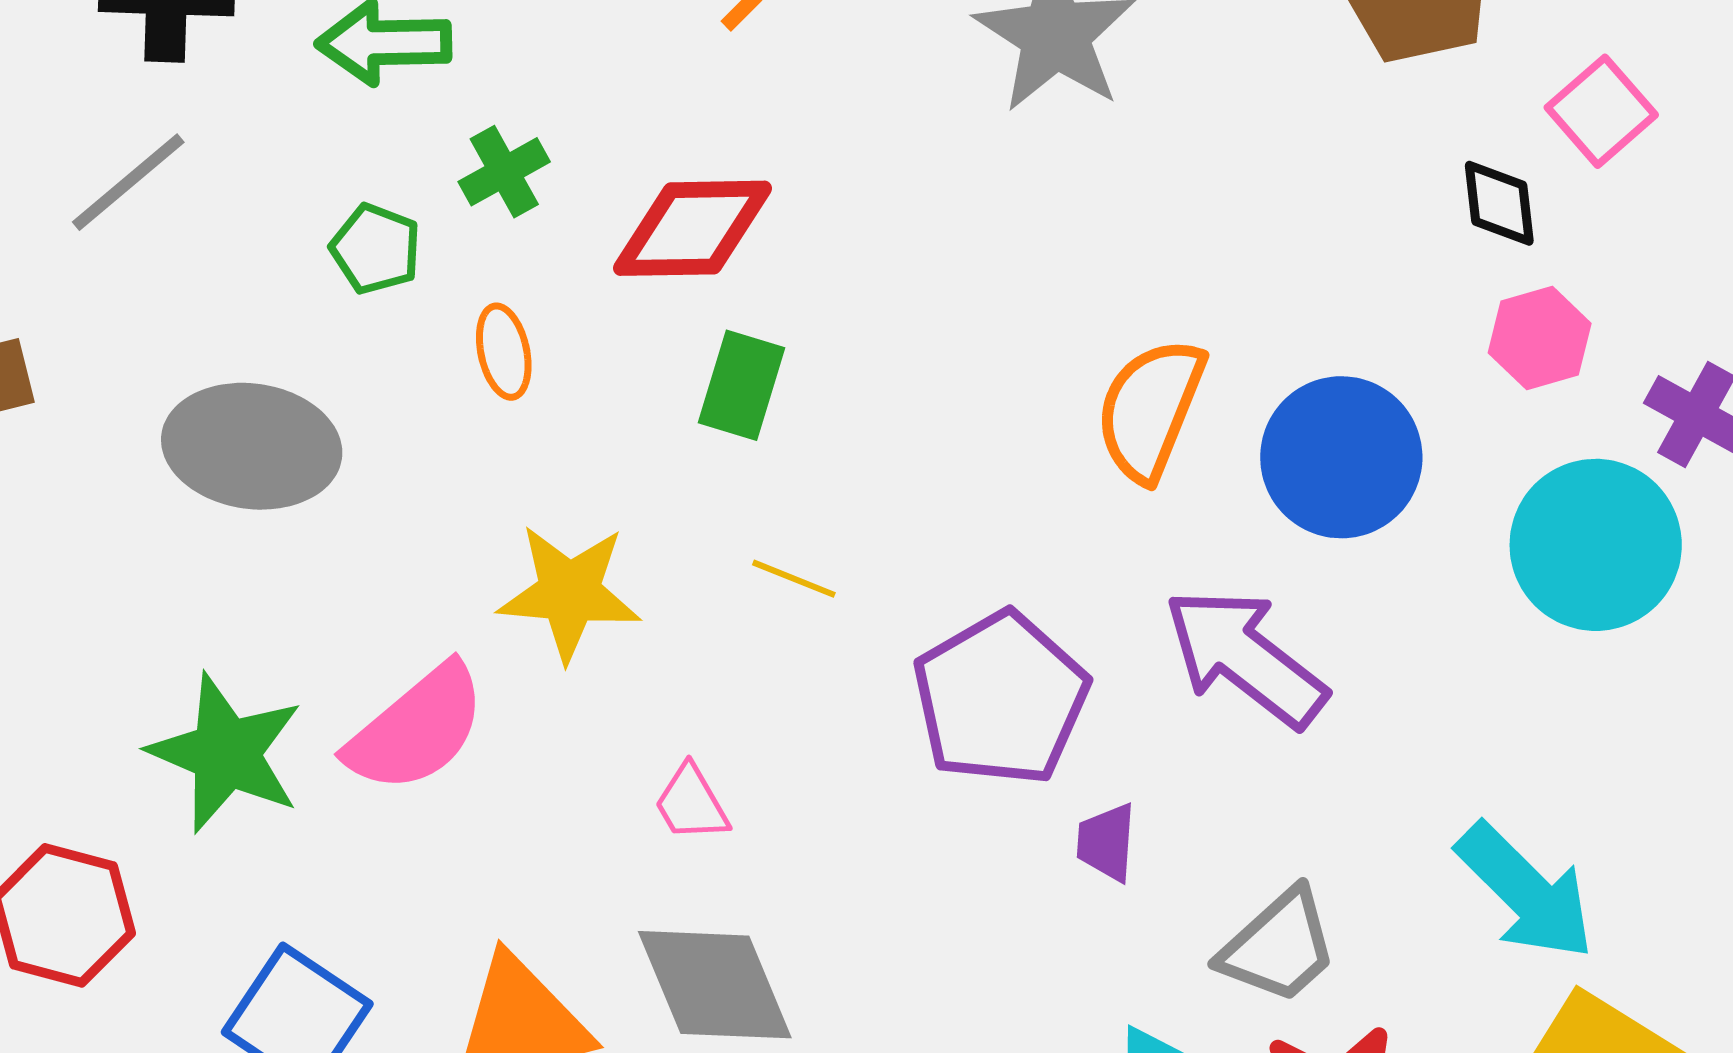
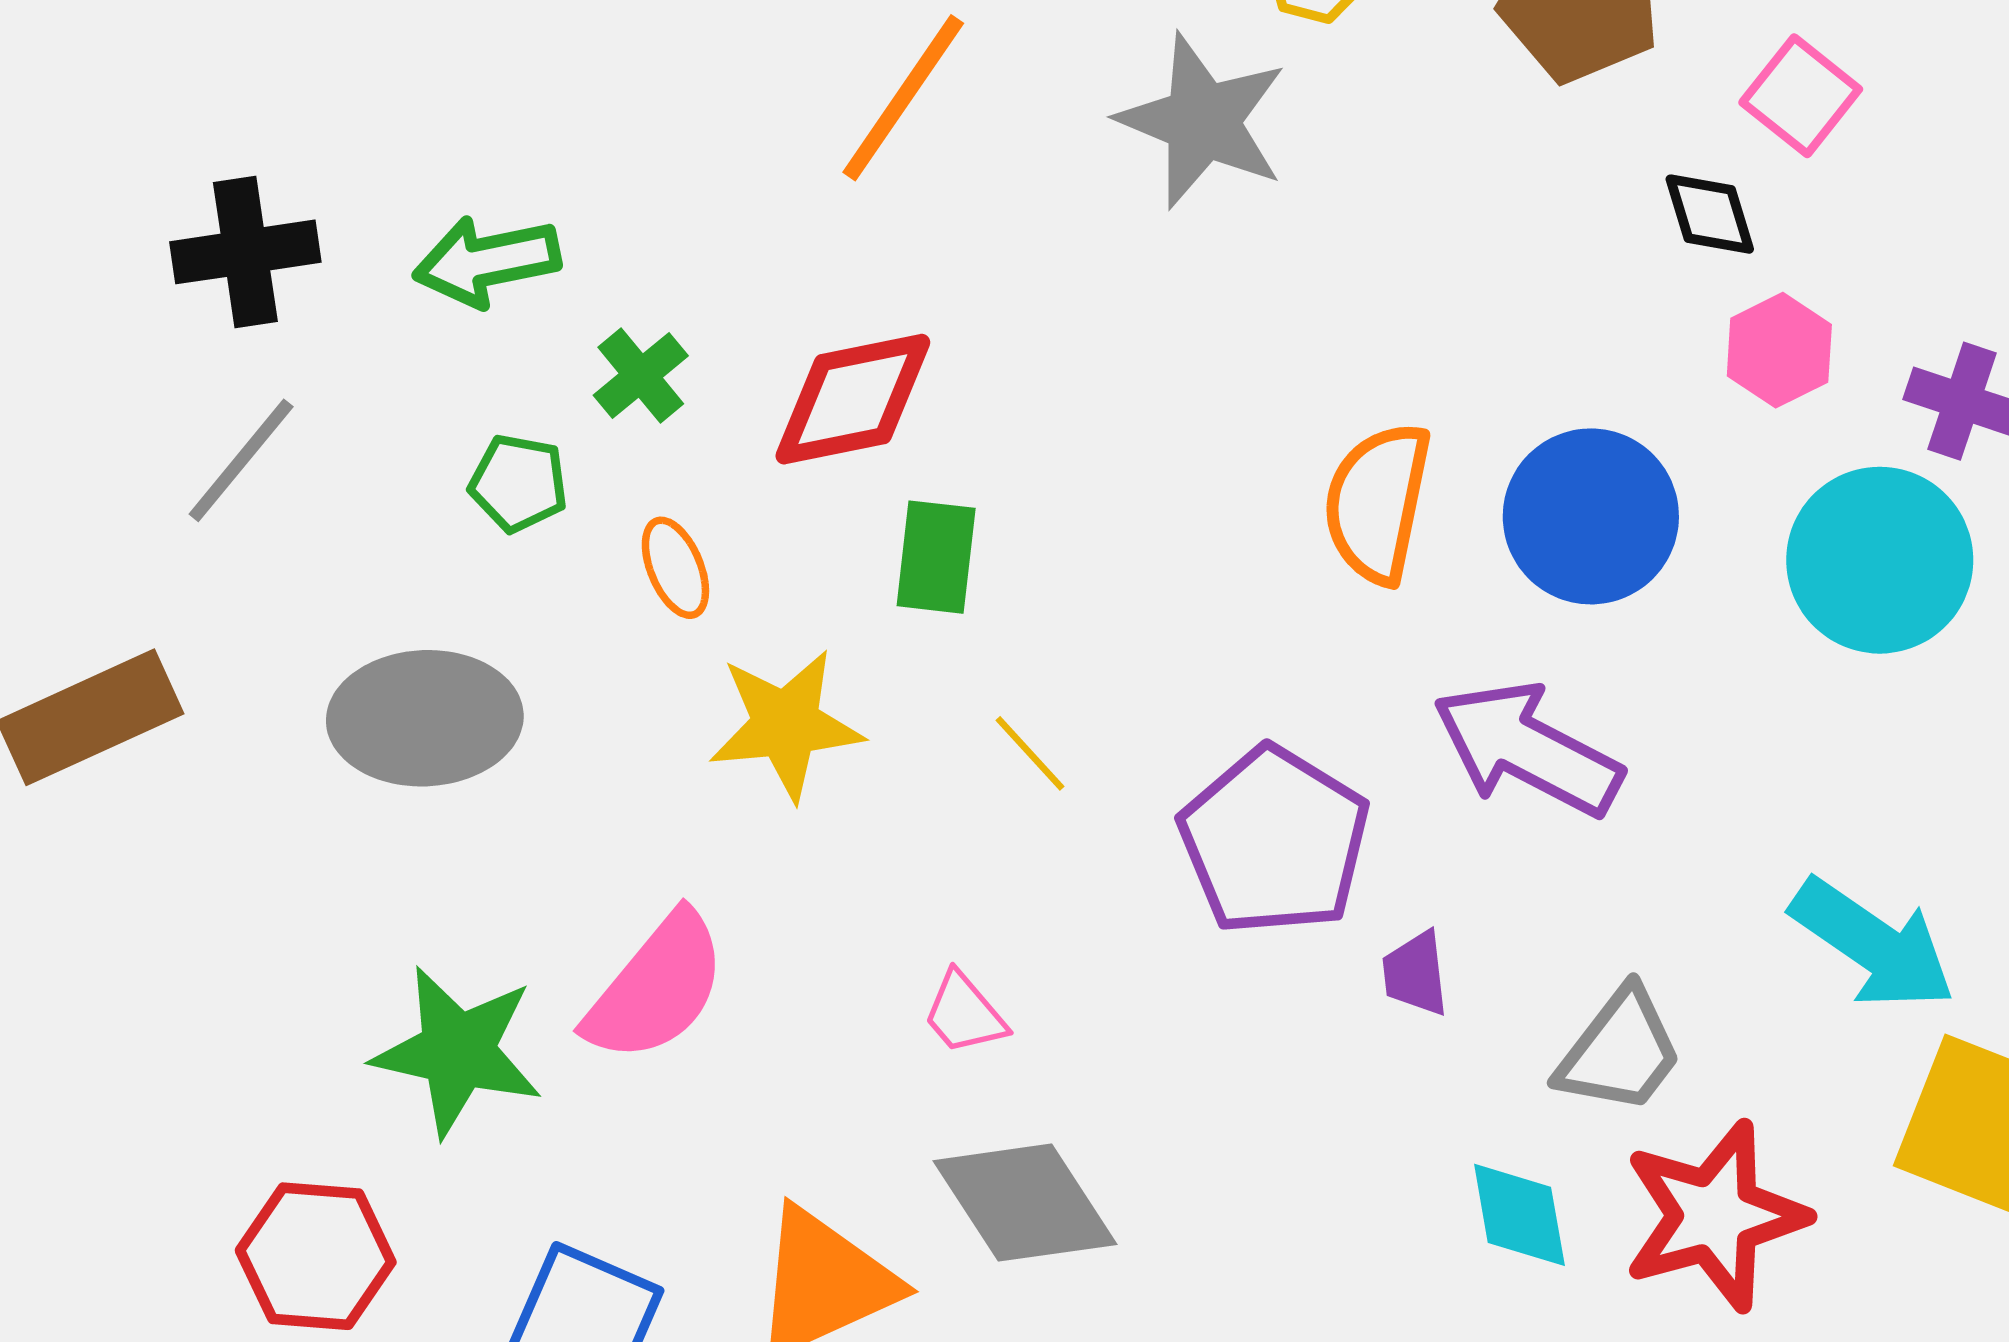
yellow line: (794, 579) -> (1030, 753), turned 36
yellow star: (569, 593) -> (786, 725), moved

